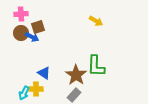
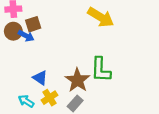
yellow arrow: (96, 21) -> (101, 17), size x1.6
yellow cross: (36, 89) -> (49, 98), moved, turned -32
cyan arrow: (24, 93) -> (26, 101), moved, turned 96

